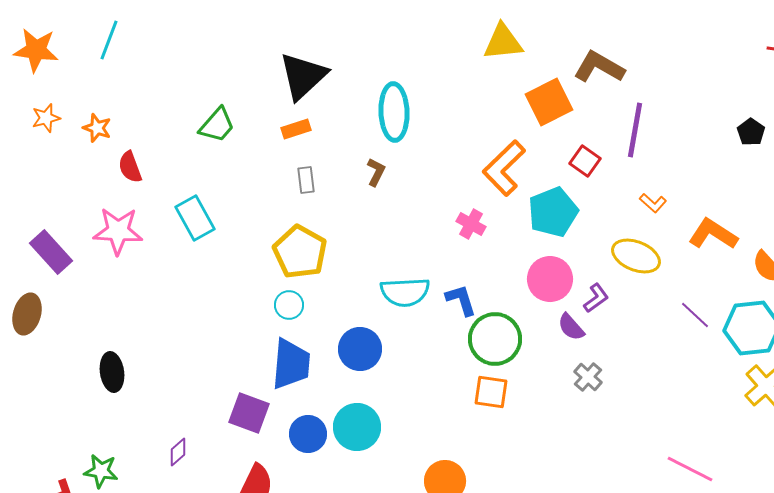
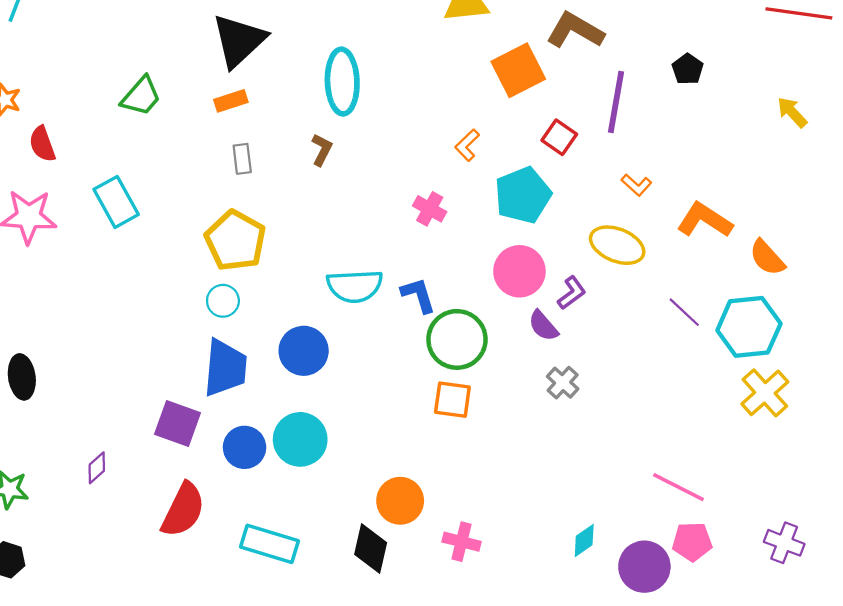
black pentagon: (751, 132) -> (688, 69), moved
orange L-shape: (504, 168) -> (467, 145), size x0.5

